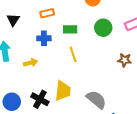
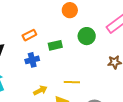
yellow line: (73, 54) -> (72, 82), moved, turned -56
yellow arrow: (31, 63) -> (40, 90), moved

